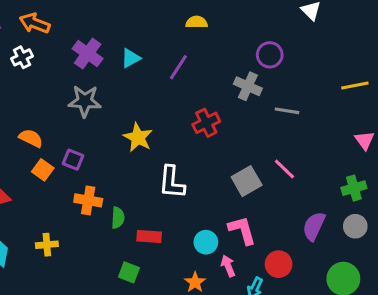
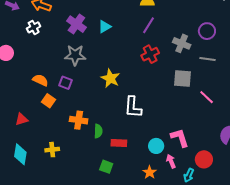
purple circle: (270, 55) -> (207, 31), moved
purple line: (178, 67) -> (149, 25), moved
red cross: (206, 123) -> (150, 54), moved
purple square: (73, 160) -> (66, 83), moved
gray square: (247, 181) -> (183, 78), moved, turned 36

